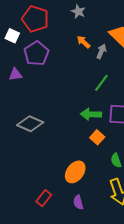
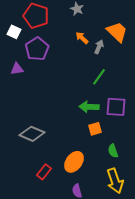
gray diamond: (30, 124) -> (32, 134), moved
orange square: (97, 137) -> (95, 129), turned 32
red rectangle: (44, 198) -> (44, 172), moved

